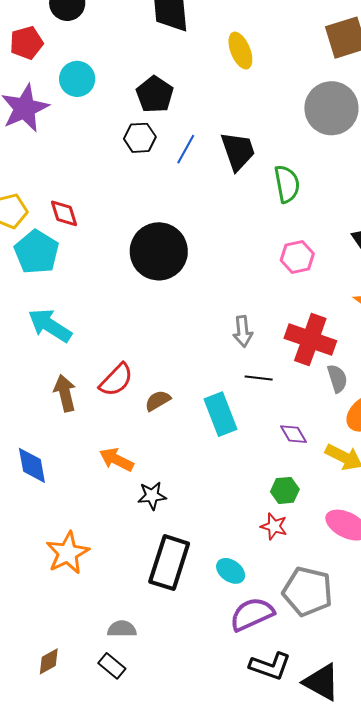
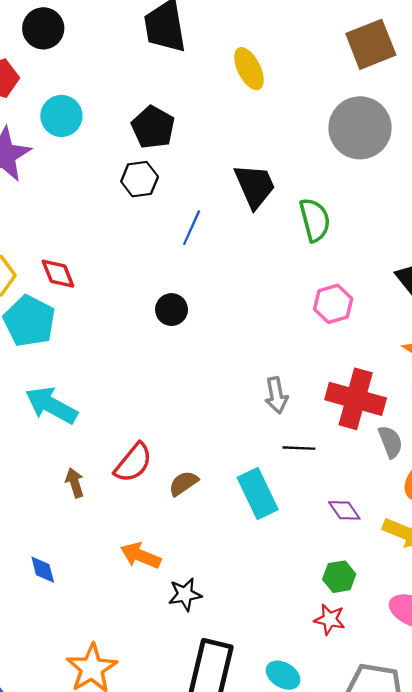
blue line: (186, 149) -> (192, 228), moved
black circle: (159, 251) -> (172, 310), size x0.5
brown arrow: (65, 393) -> (75, 483), size x0.7
blue diamond: (32, 465) -> (43, 570), size x0.7

